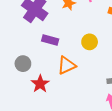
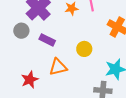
gray circle: (23, 64) -> (21, 31), moved

